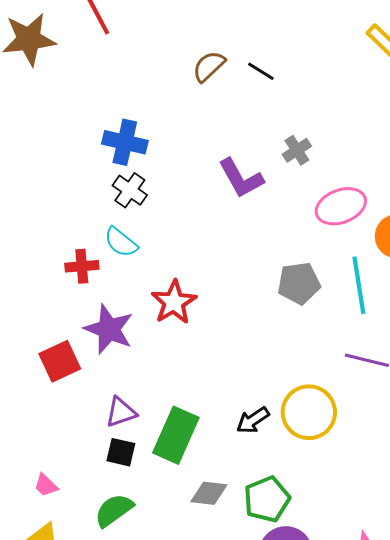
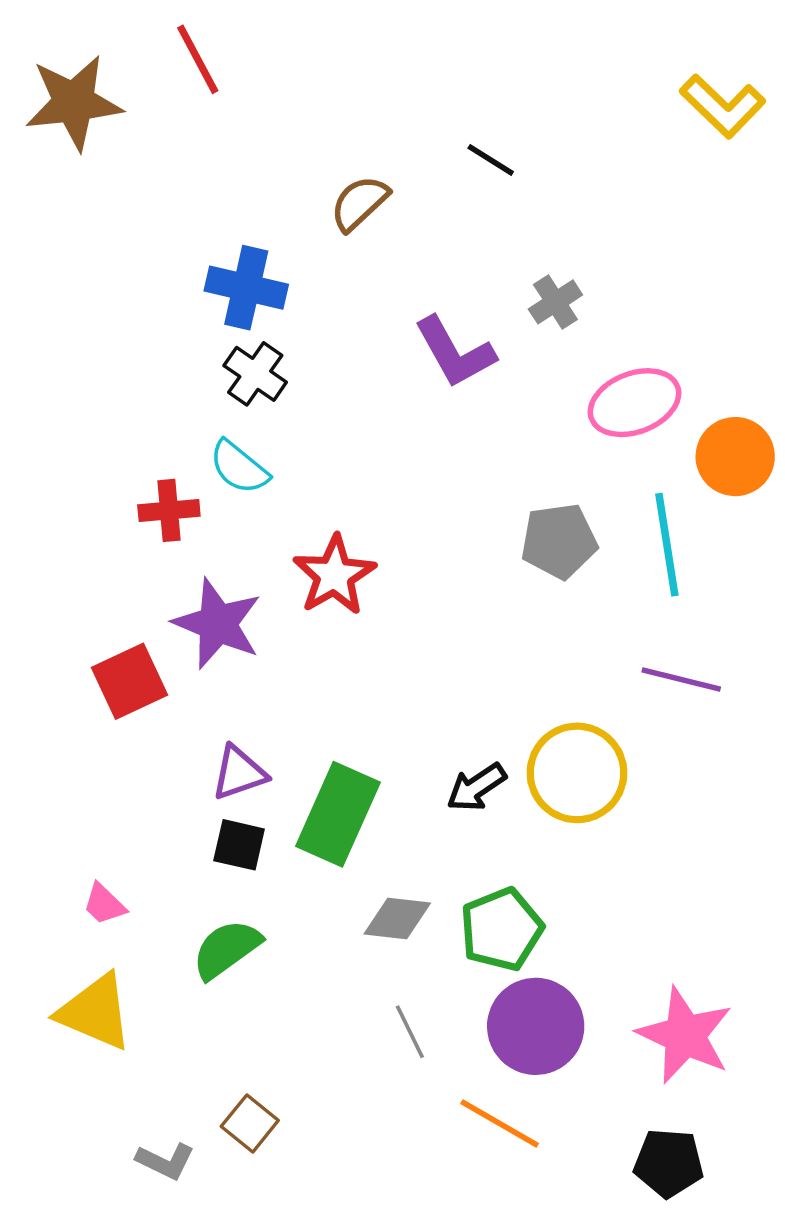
brown semicircle: (209, 66) -> (359, 203), moved

